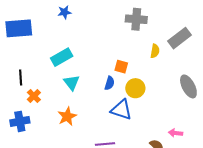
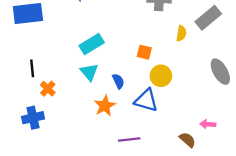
cyan rectangle: (62, 57) -> (92, 44), moved
blue semicircle: (110, 83) -> (118, 81), moved, turned -40
orange star: (67, 116) -> (105, 106), moved

